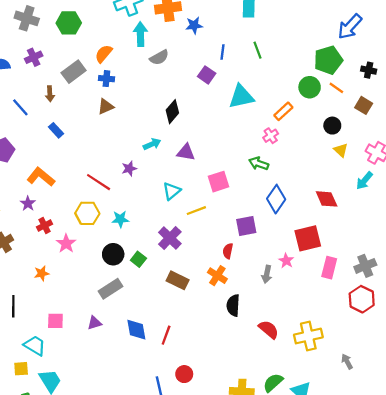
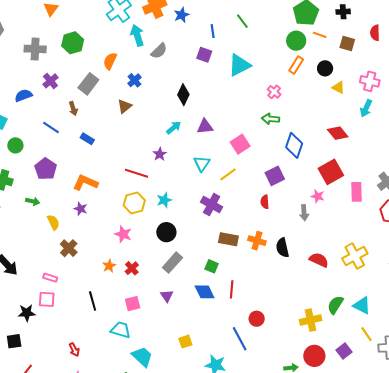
blue cross: (106, 79) -> (134, 80), moved, turned -32
orange rectangle: (283, 111) -> (296, 65), moved
red cross: (45, 225) -> (132, 268), moved
green square: (138, 259) -> (212, 266), moved
orange cross: (217, 276) -> (257, 241), moved
purple triangle: (94, 323) -> (167, 296), turned -32
yellow square: (21, 369) -> (185, 342), moved

